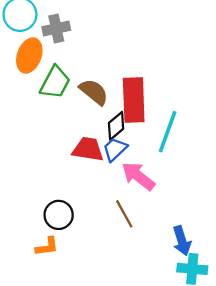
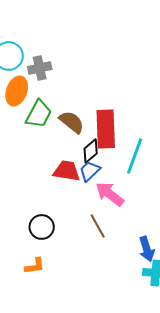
orange L-shape: (47, 247) -> (35, 266), moved

